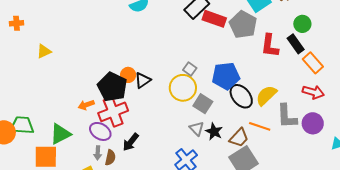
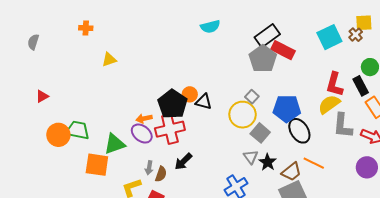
gray pentagon: (243, 25) -> (263, 59), moved
black triangle: (143, 80) -> (204, 102), turned 42
yellow semicircle: (266, 95) -> (329, 104), moved
gray L-shape: (287, 116) -> (343, 126), moved
purple ellipse: (100, 131) -> (142, 134), moved

